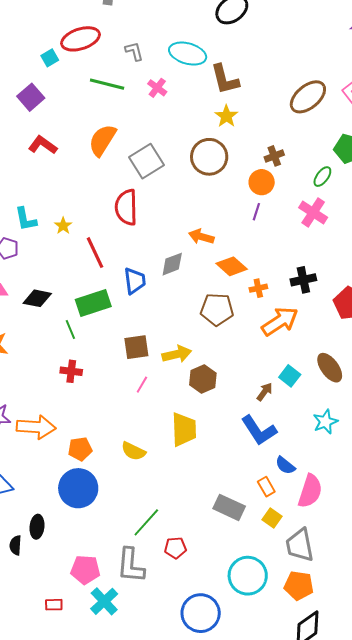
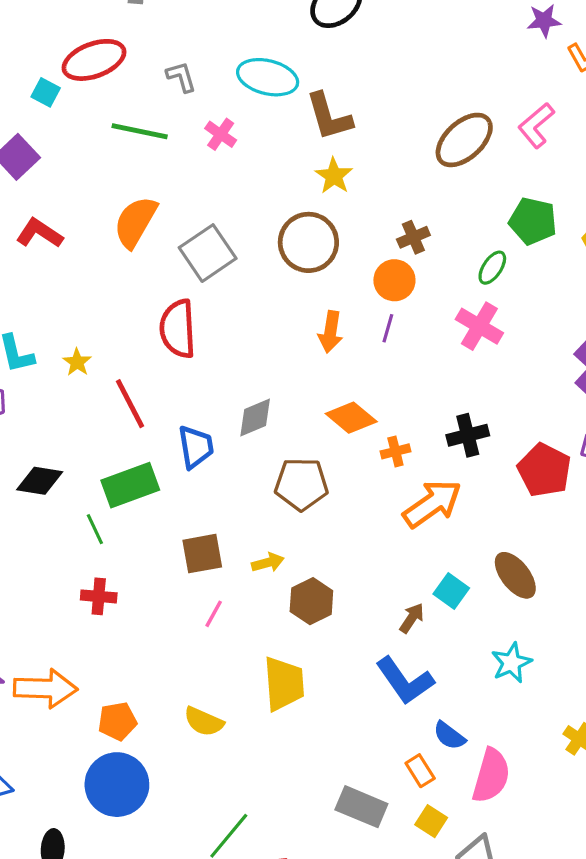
cyan square: (50, 58) -> (46, 92), turned -30
orange arrow: (201, 237) -> (330, 332), moved, turned -95
brown pentagon: (217, 309) -> (301, 484), moved
yellow arrow: (177, 354) -> (268, 563), size x0.7

